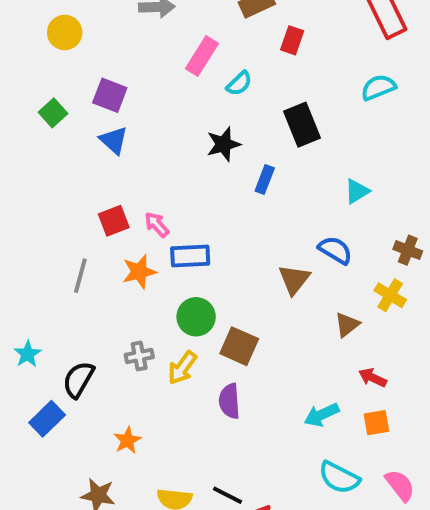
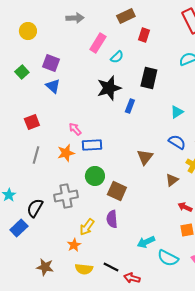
black rectangle: (302, 125) -> (149, 78), turned 35
black star: (224, 144) -> (109, 88), size x1.4
red square: (114, 221) -> (32, 122), moved
blue semicircle: (335, 250) -> (177, 142), moved
gray cross: (139, 356) -> (66, 196), size x1.6
yellow arrow: (182, 368) -> (87, 227), moved
cyan arrow: (322, 415) -> (146, 242), moved
orange star: (127, 440) -> (74, 245), moved

